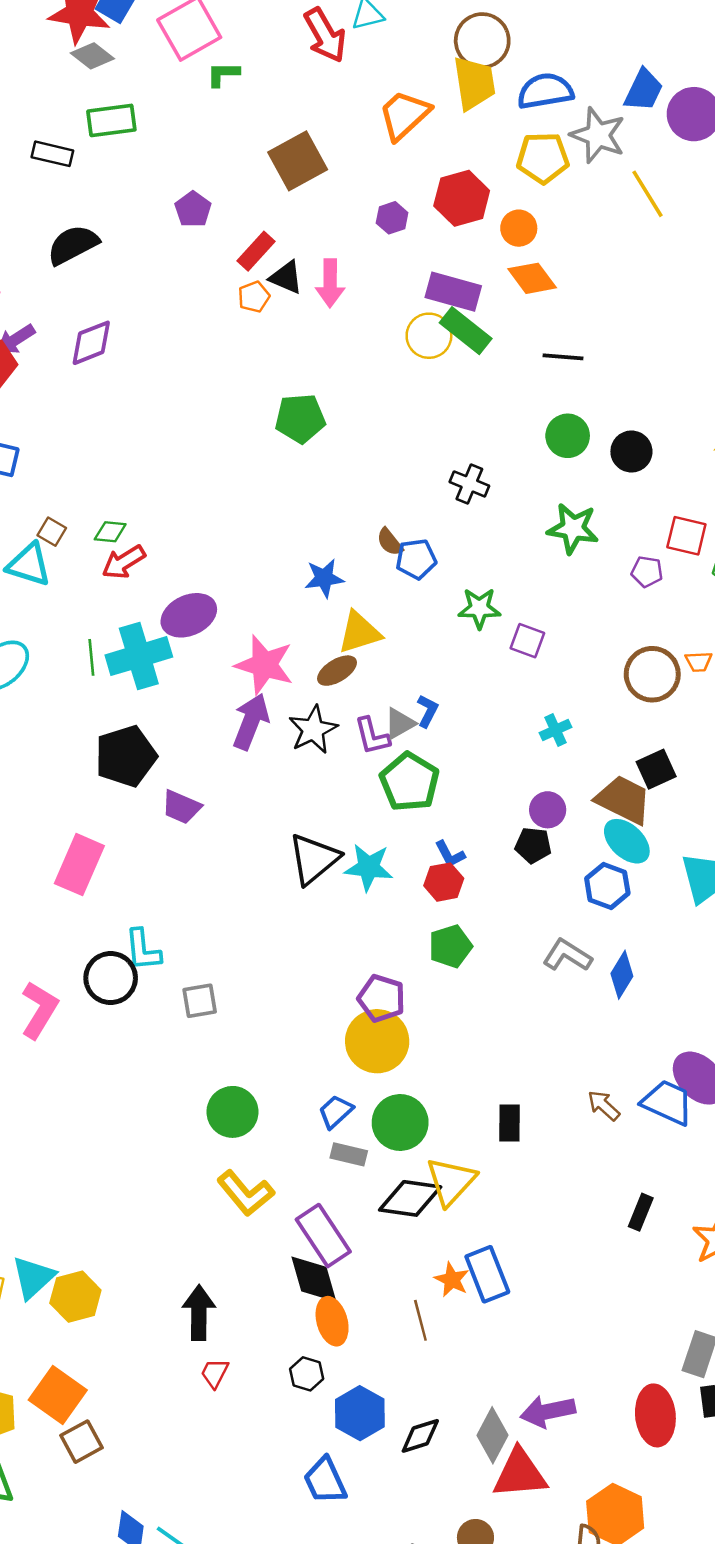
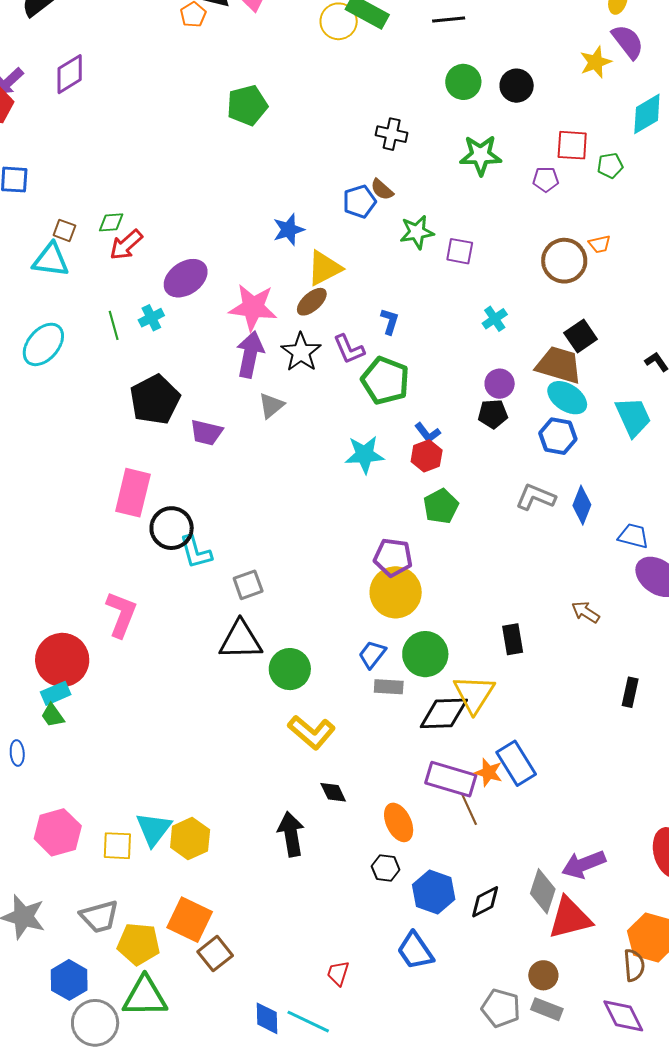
brown semicircle: (390, 542) -> (382, 190), moved
cyan cross: (139, 656) -> (151, 318), size x0.5
gray triangle: (400, 723) -> (271, 406), moved
black triangle: (314, 859) -> (240, 640), moved, turned 48
black circle: (111, 978) -> (172, 528), moved
blue trapezoid: (667, 1103) -> (633, 536), moved, size x0.7
purple rectangle: (323, 1236) -> (451, 779), moved, turned -30
black diamond: (314, 1279) -> (333, 792), moved, size x0.6
red trapezoid: (215, 1373) -> (338, 973), moved

